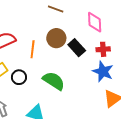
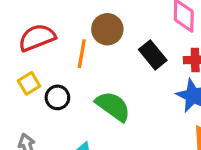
brown circle: (56, 38) -> (107, 29), moved

